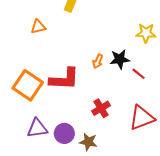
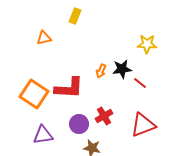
purple circle: (64, 133) -> (79, 124), moved

